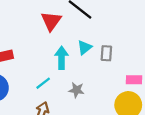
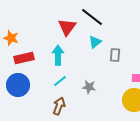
cyan triangle: (85, 47) -> (95, 42), moved
cyan arrow: (62, 58) -> (58, 55), moved

